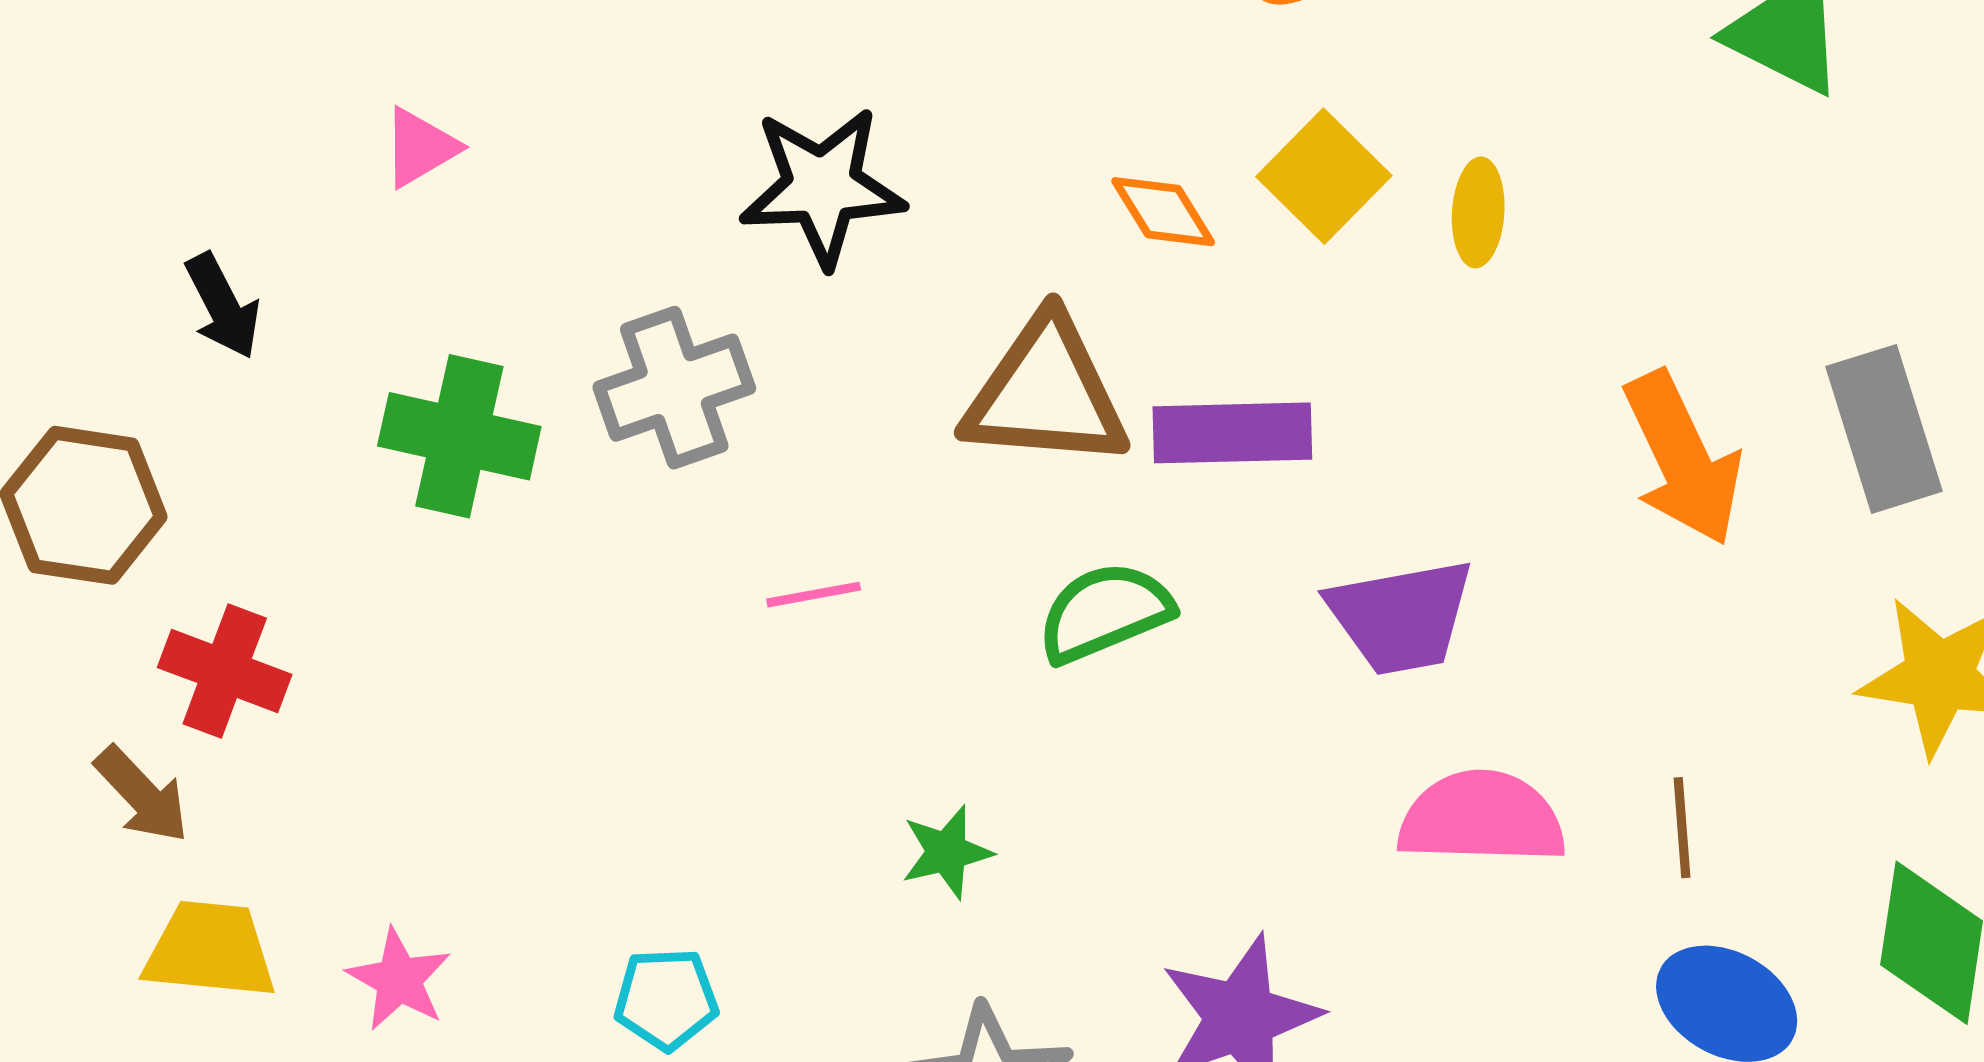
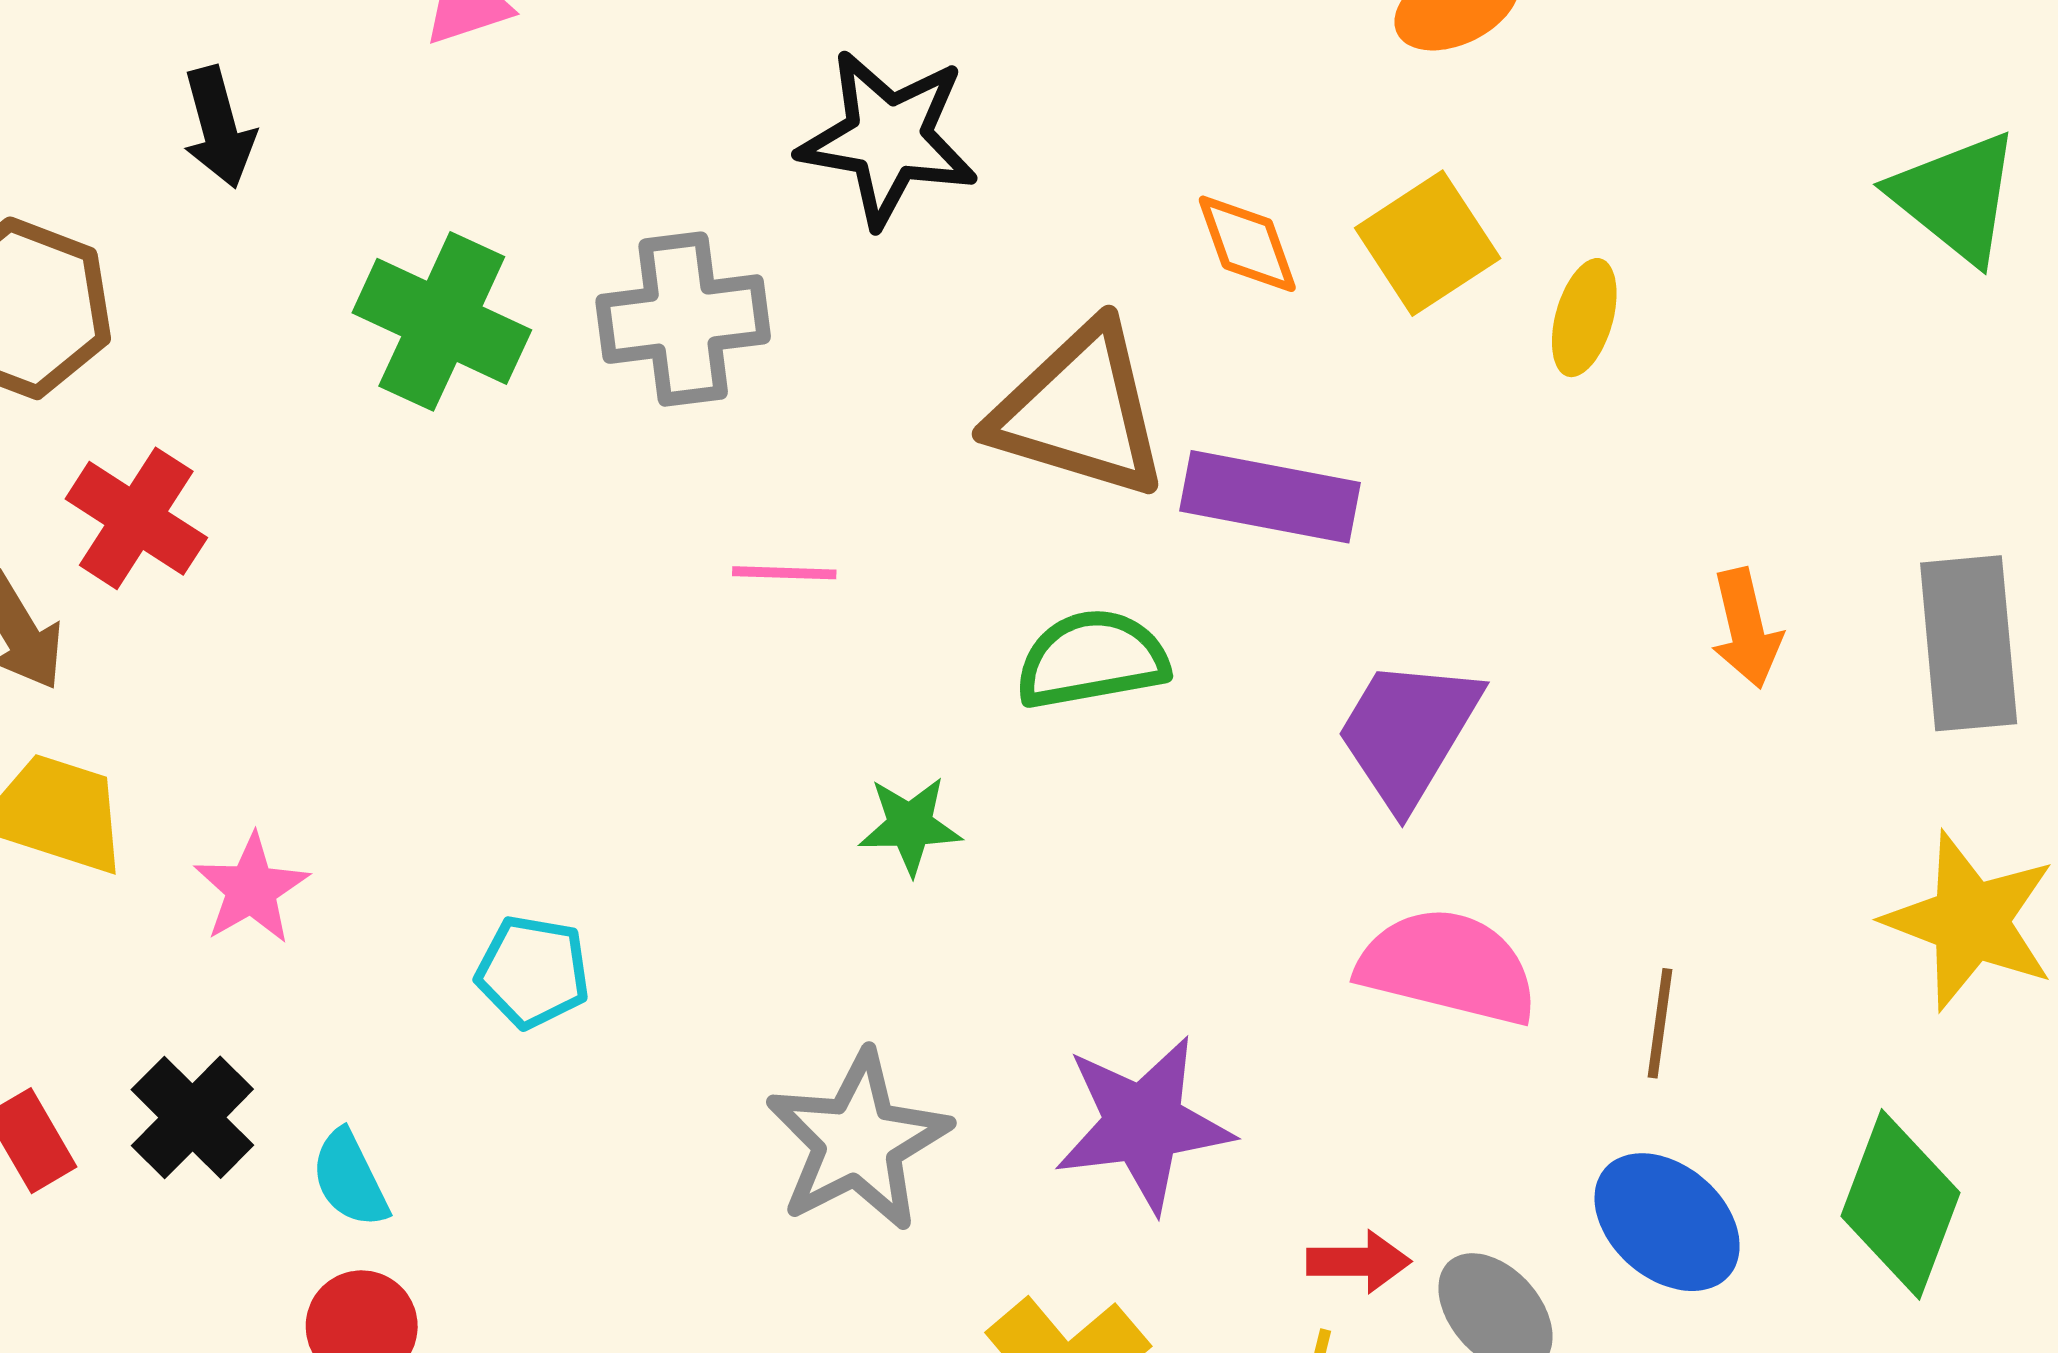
orange arrow: (1683, 458) -> (1746, 628), size x0.6
purple trapezoid: (1401, 617) -> (1408, 732), turned 119
green star: (947, 852) -> (910, 825), moved

